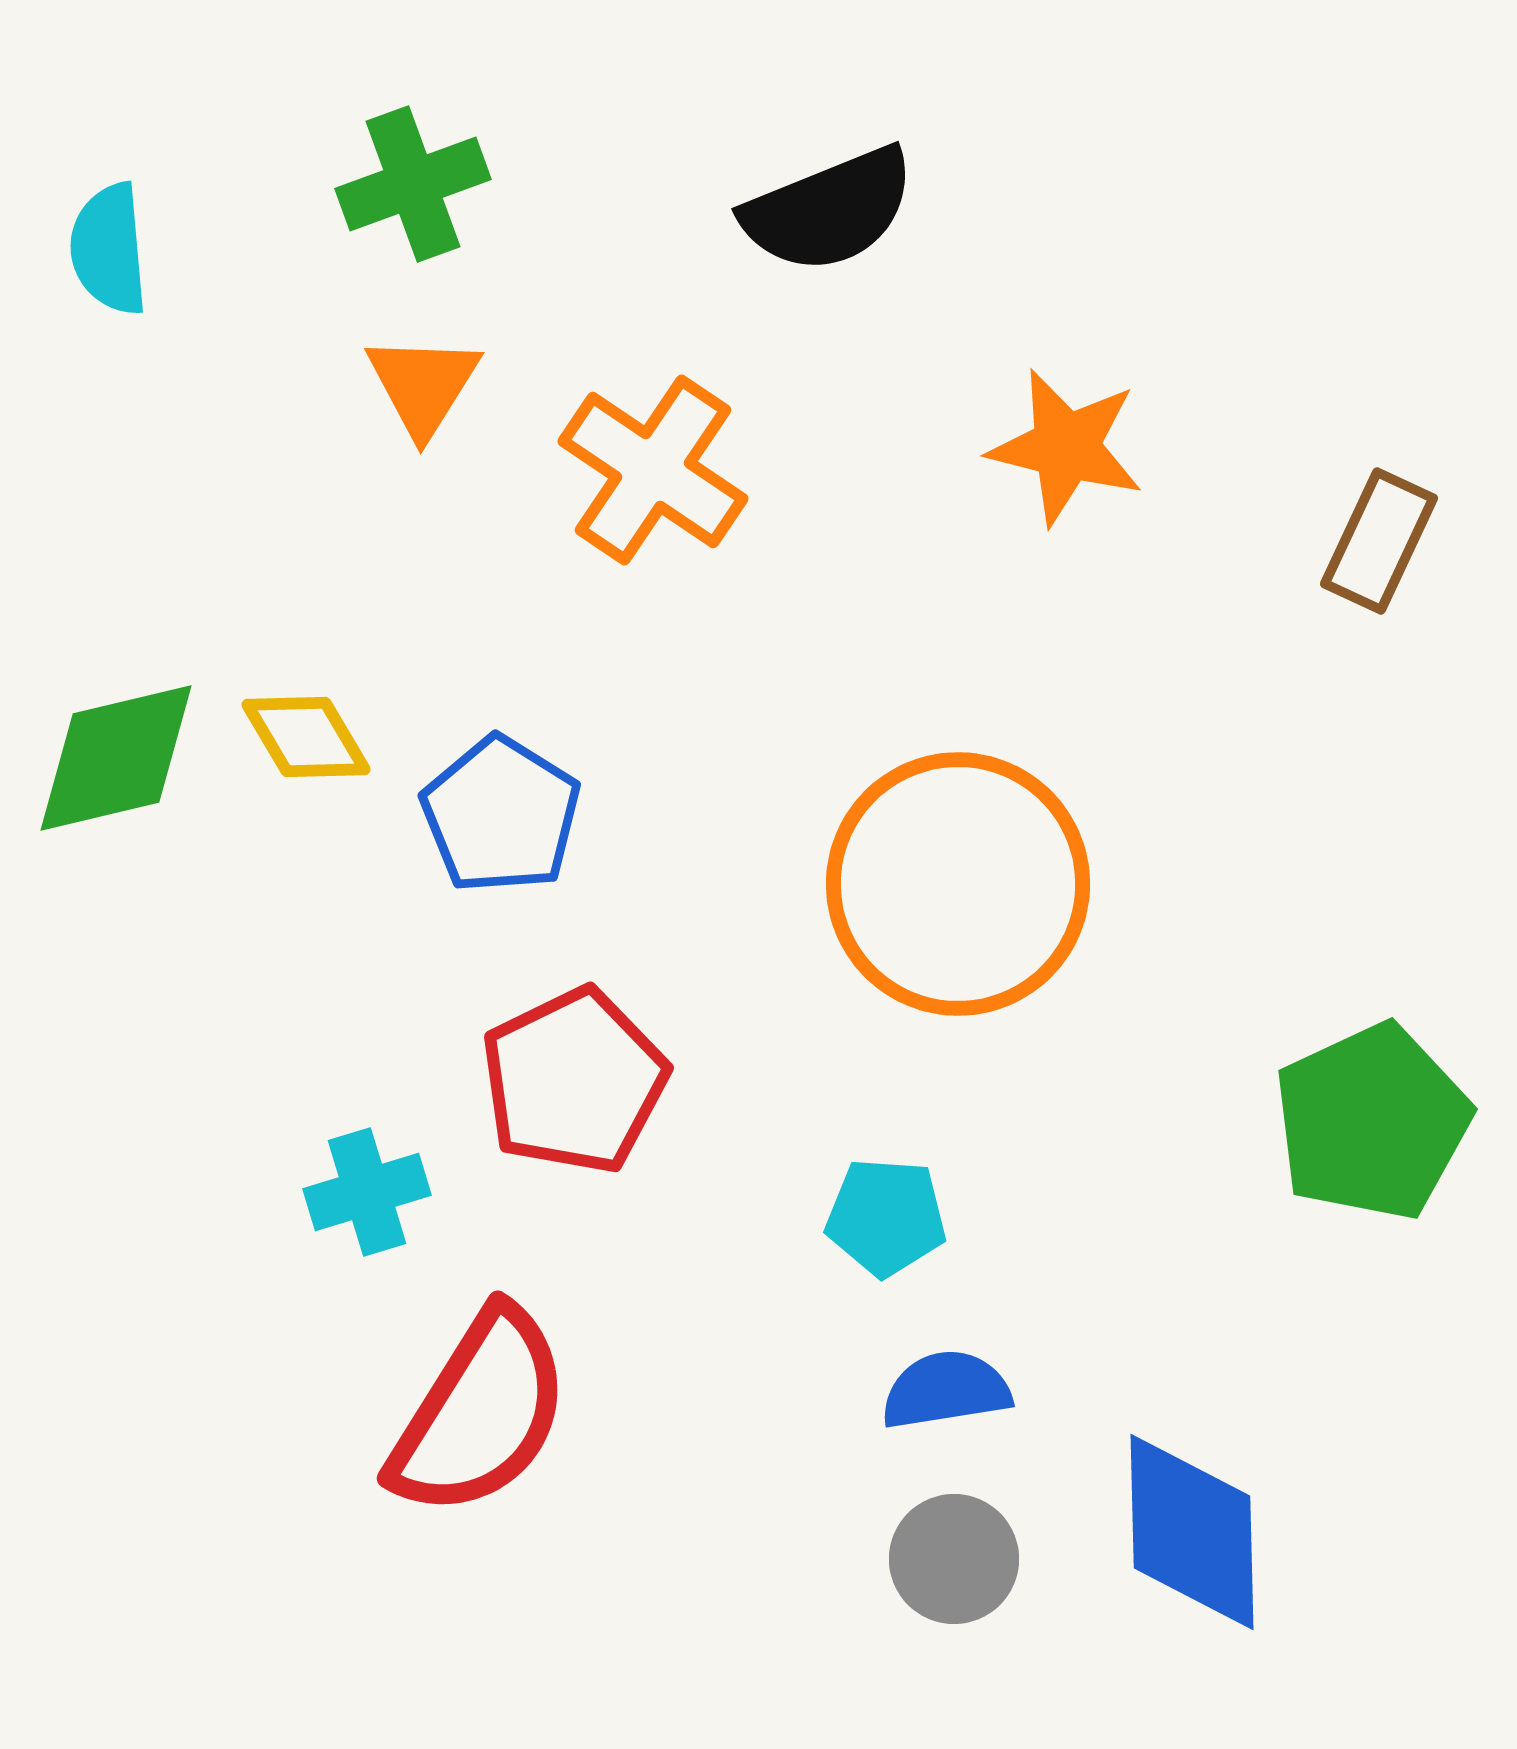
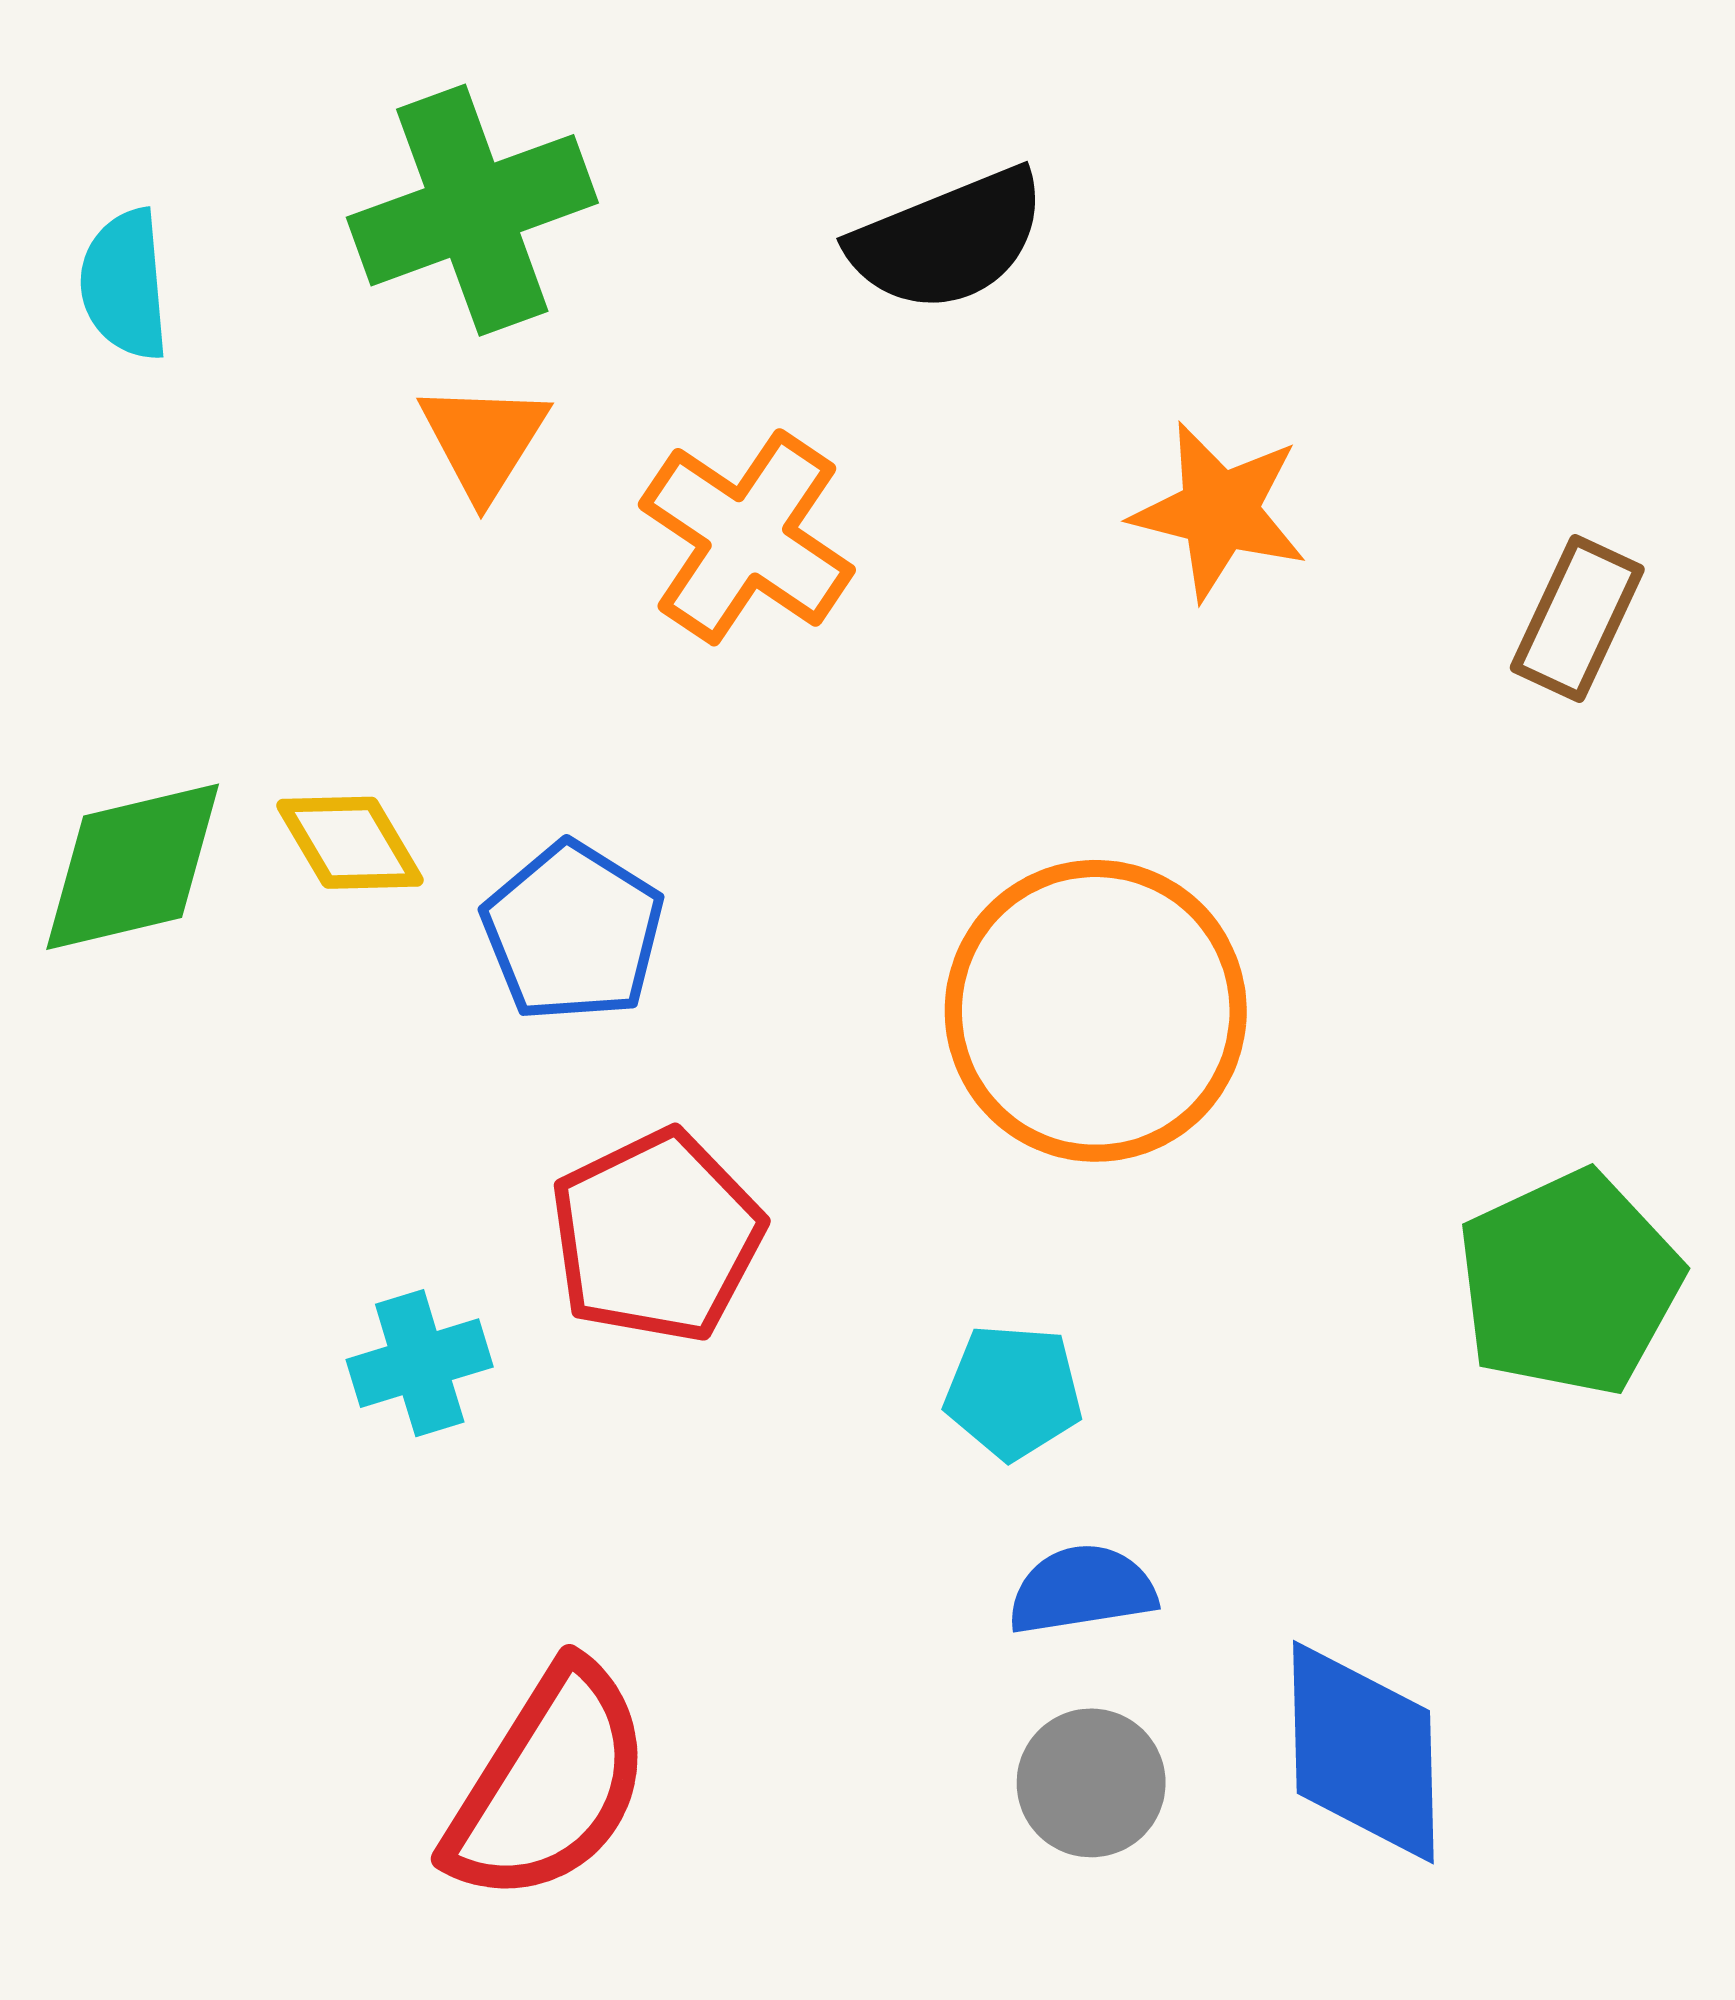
green cross: (413, 184) -> (472, 210), size x1.4
red semicircle: (480, 1413) -> (549, 1784), moved

